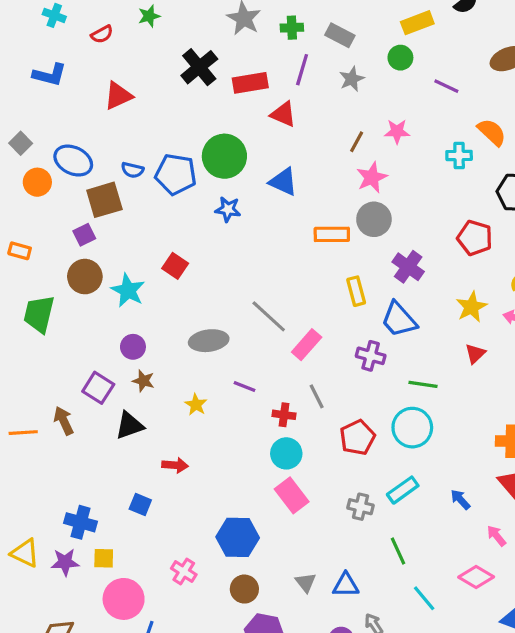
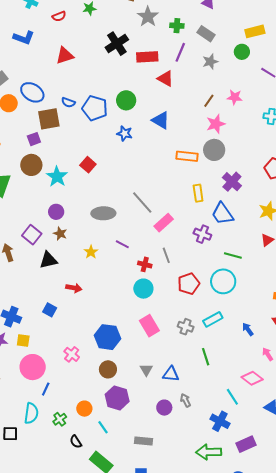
green circle: (224, 156) -> (126, 100), size x0.7
pink rectangle: (292, 495) -> (149, 326), moved
cyan line: (424, 598) -> (232, 397), moved

